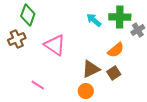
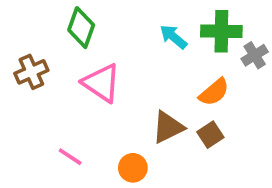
green diamond: (28, 15) -> (81, 28), moved
orange circle: (86, 91) -> (133, 168), moved

